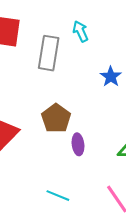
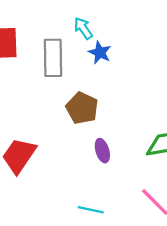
blue star: (111, 77) -> (100, 53), moved
brown pentagon: (56, 118) -> (82, 108), moved

